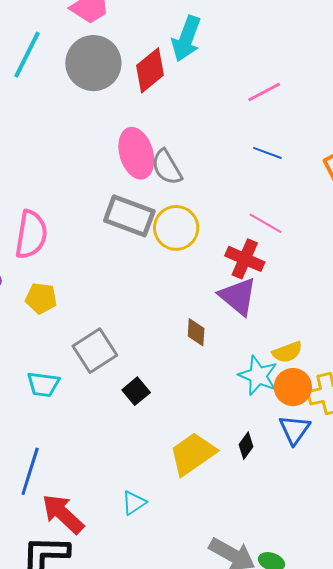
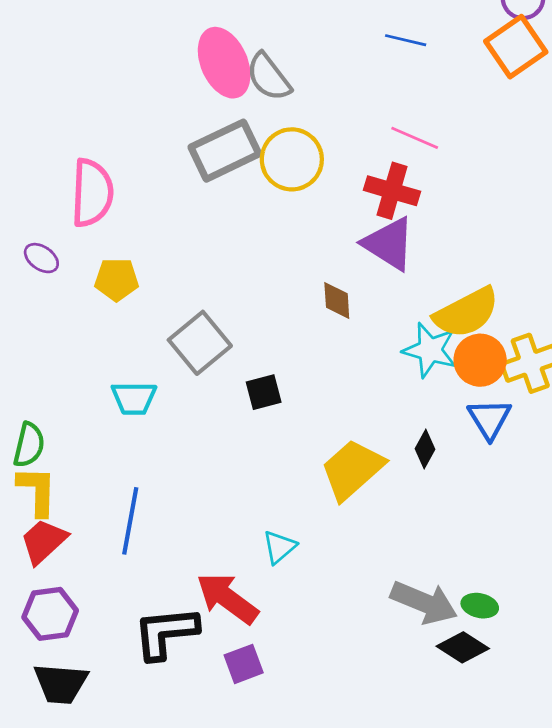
gray rectangle: (129, 216) -> (225, 151), turned -39
yellow semicircle: (287, 352) -> (466, 313), size x1.6
black square: (136, 391) -> (264, 392), turned 32
red arrow: (63, 514) -> (227, 598), moved

